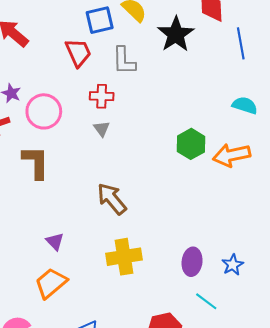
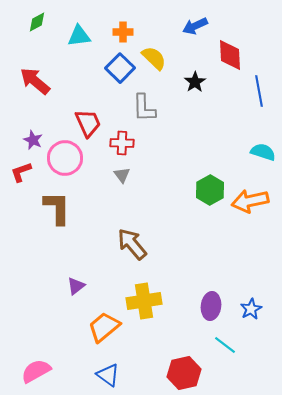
blue square: (100, 20) -> (120, 68), turned -32
black star: (176, 34) -> (195, 82), size x0.6
red trapezoid: (78, 53) -> (88, 123), moved
purple triangle: (55, 241) -> (76, 286), turned 36
orange trapezoid: (51, 283) -> (104, 327), moved

